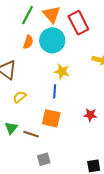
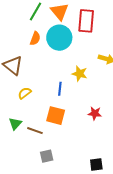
red rectangle: (78, 23) -> (86, 21), turned 30
yellow star: (62, 71) -> (80, 74), moved

